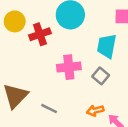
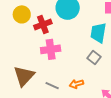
pink cross: (69, 67) -> (51, 49), moved
orange arrow: (95, 111) -> (76, 84), moved

